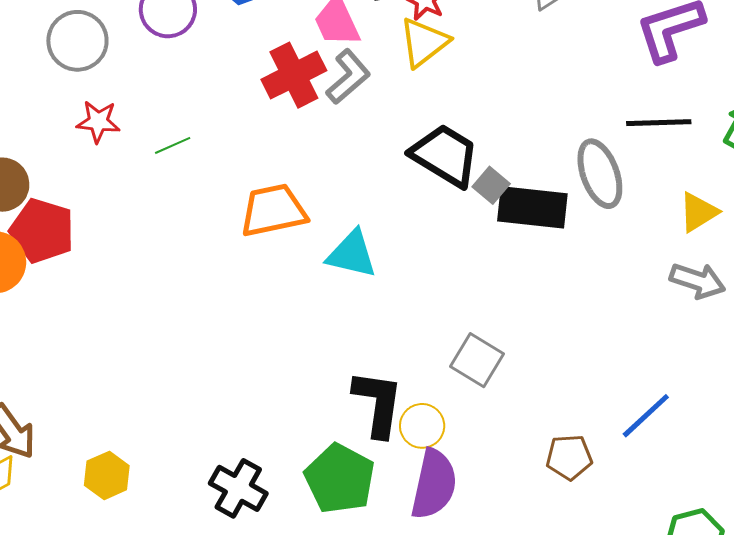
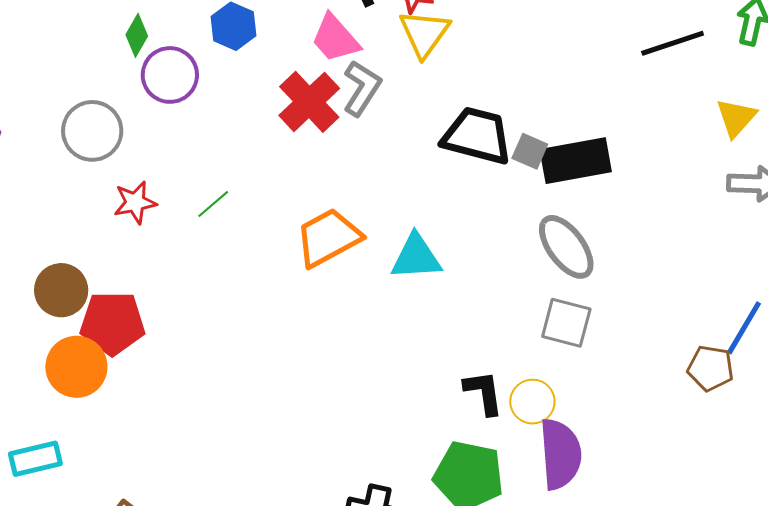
gray ellipse: (600, 174) -> (566, 247), moved
black L-shape: (378, 403) -> (484, 393), size x0.7
brown pentagon: (569, 457) -> (710, 368), moved, turned 30

